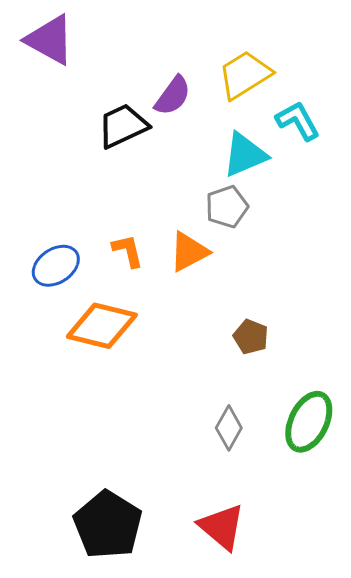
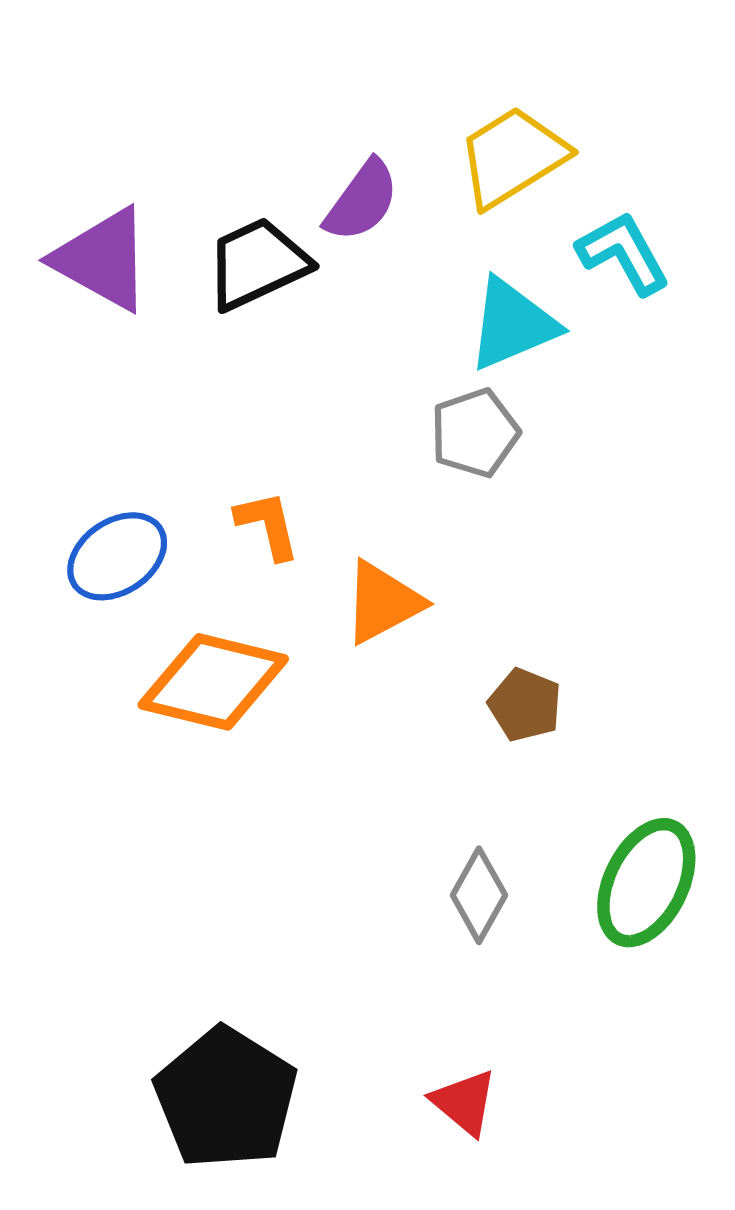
purple triangle: (50, 40) -> (102, 259), moved
orange triangle: (189, 252) -> (383, 602), moved
red triangle: (222, 527) -> (464, 1102), size x0.7

